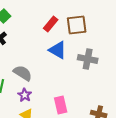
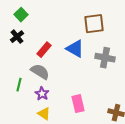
red rectangle: (51, 24) -> (44, 50), moved

